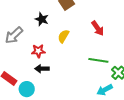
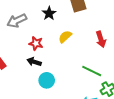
cyan circle: (27, 89) -> (47, 80), moved

